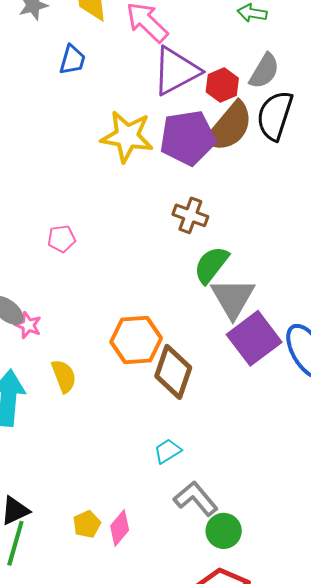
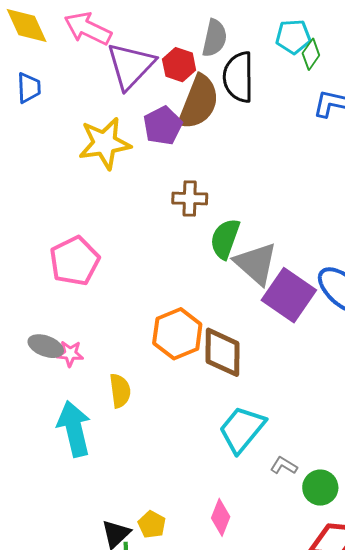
purple pentagon: (188, 138) -> (163, 126), size x0.7
pink pentagon: (61, 239) -> (75, 261), size x1.8
yellow semicircle: (64, 376) -> (120, 391), turned 32
cyan trapezoid: (168, 451) -> (242, 429), size x1.8
gray L-shape: (196, 499) -> (284, 466), size x0.6
yellow pentagon: (87, 524) -> (152, 525), moved

